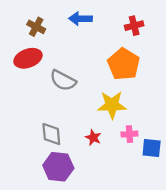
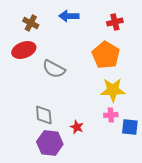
yellow star: (112, 105) -> (113, 90), moved
red star: (93, 138) -> (77, 127), moved

